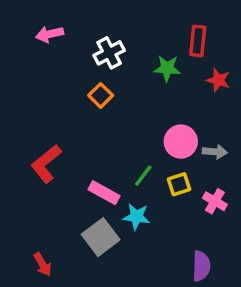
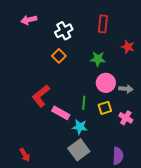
red rectangle: (198, 41) -> (103, 24), moved
green star: (167, 68) -> (98, 59), moved
red L-shape: (46, 164) -> (41, 96), moved
green line: (143, 176) -> (84, 103), turned -32
gray square: (101, 237) -> (79, 150), moved

